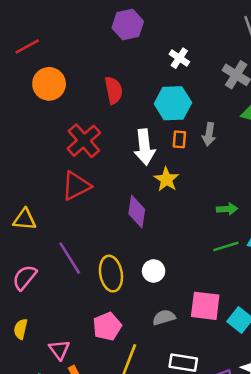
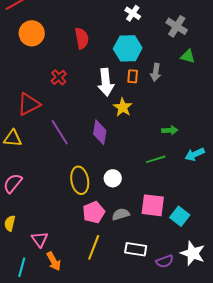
red cross: (84, 141) -> (59, 77), size x0.6
red triangle: (76, 186) -> (29, 104), moved
green line: (226, 246) -> (156, 159), moved
purple line: (70, 258) -> (60, 132), moved
pink pentagon: (107, 326) -> (94, 212), moved

